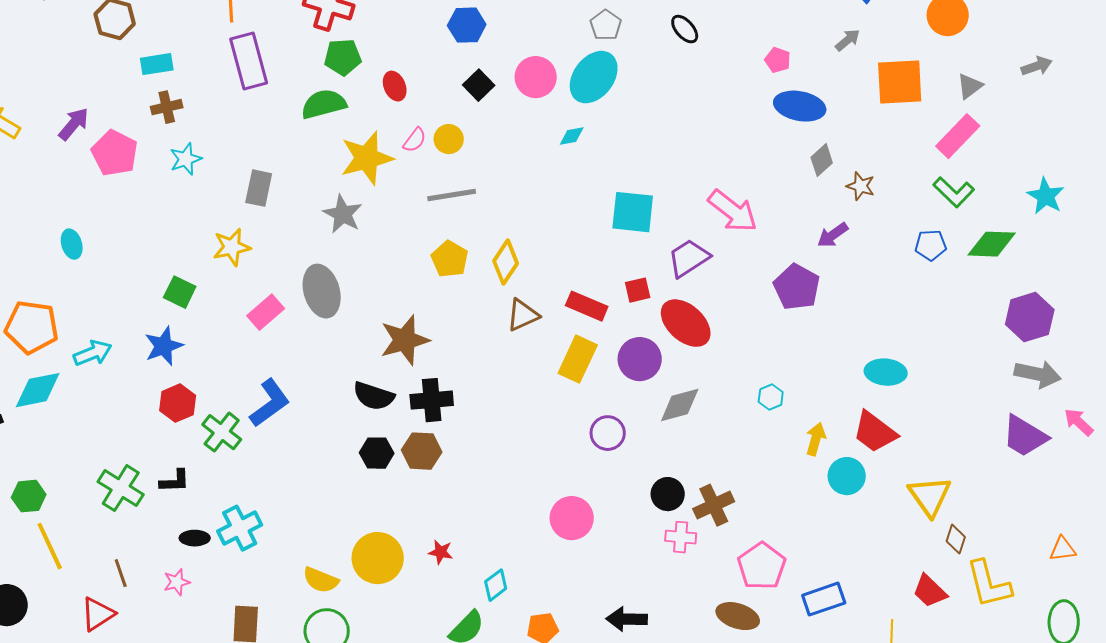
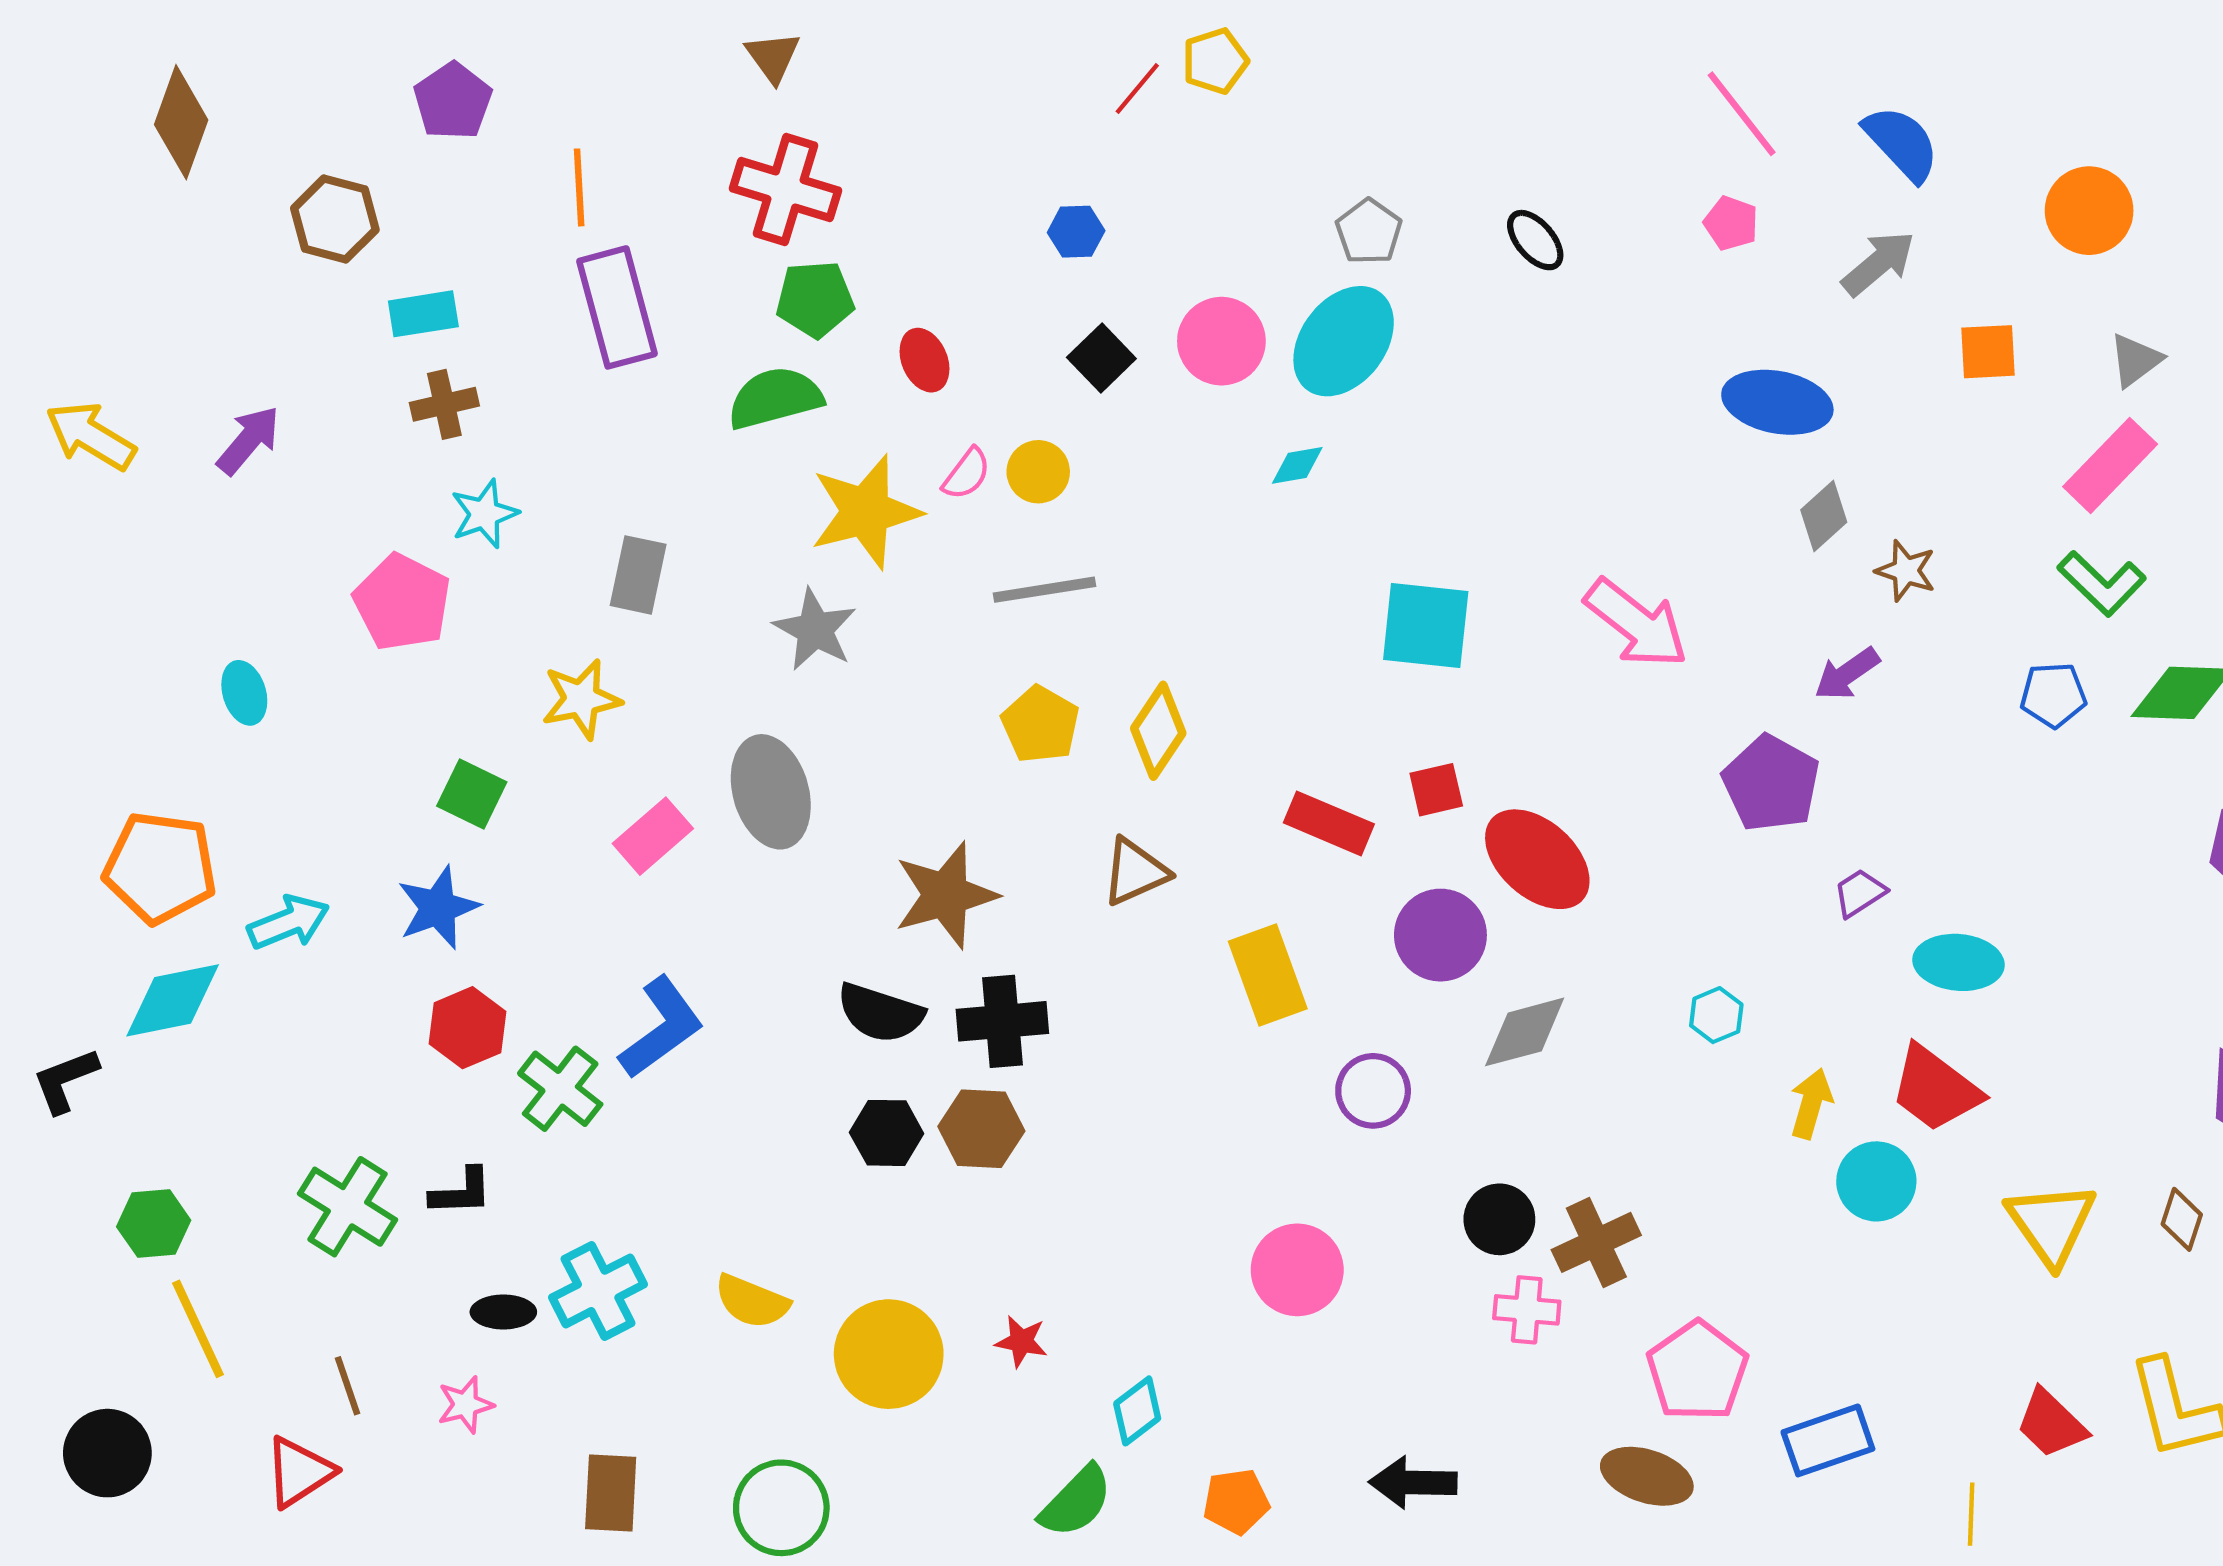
blue hexagon: (467, 25) -> (1076, 232), size x0.7
gray arrow: (848, 40) -> (1878, 263), size x1.4
pink pentagon: (778, 60) -> (1731, 223), moved
orange square: (900, 82) -> (1988, 352), size x0.6
pink pentagon: (115, 153) -> (402, 602), moved
purple trapezoid: (689, 258) -> (1860, 893), moved, size x0.6
brown triangle: (523, 315) -> (1135, 872), moved
yellow rectangle: (578, 359) -> (1268, 975), moved, turned -45
brown diamond: (956, 539) -> (2182, 1219), moved
yellow semicircle: (321, 580) -> (752, 1301), moved

